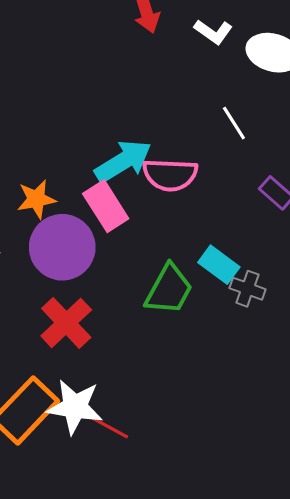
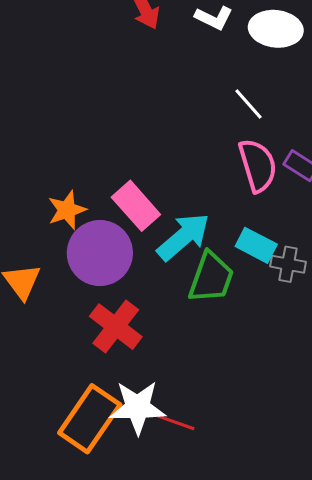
cyan arrow: (123, 161) -> (183, 237), moved
pink semicircle: (170, 175) -> (258, 165), moved, turned -100

